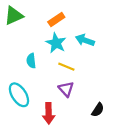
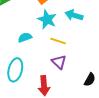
cyan semicircle: (31, 61) -> (25, 37), turned 80
cyan ellipse: (19, 95) -> (15, 70), turned 50

